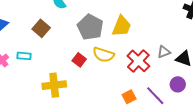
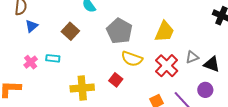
yellow trapezoid: (122, 26) -> (164, 32), moved
red square: (79, 60) -> (116, 80), moved

